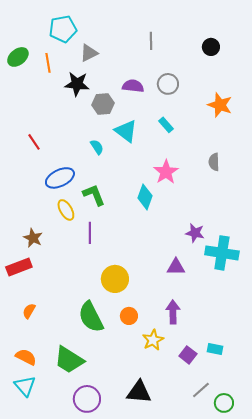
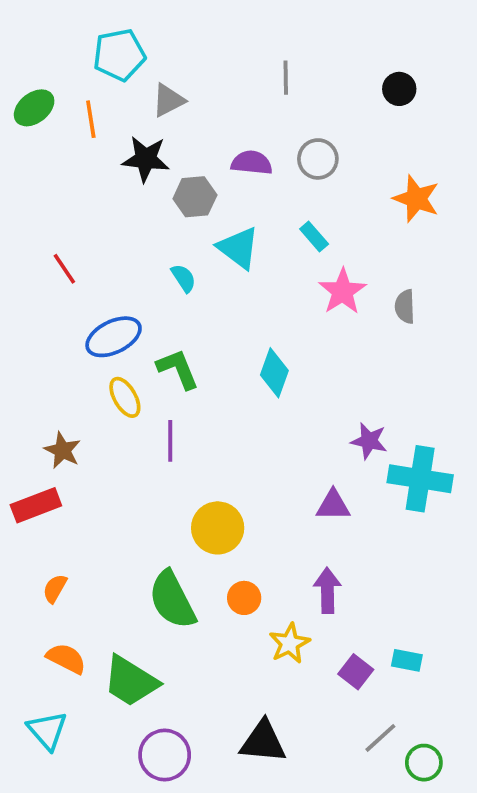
pink star: (166, 172) -> (342, 291), moved
orange semicircle: (26, 357) -> (66, 658), moved

